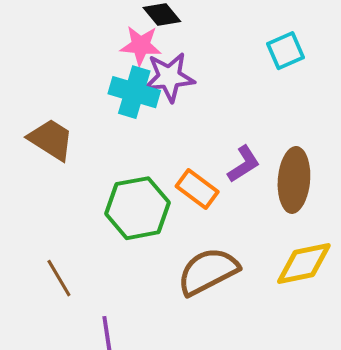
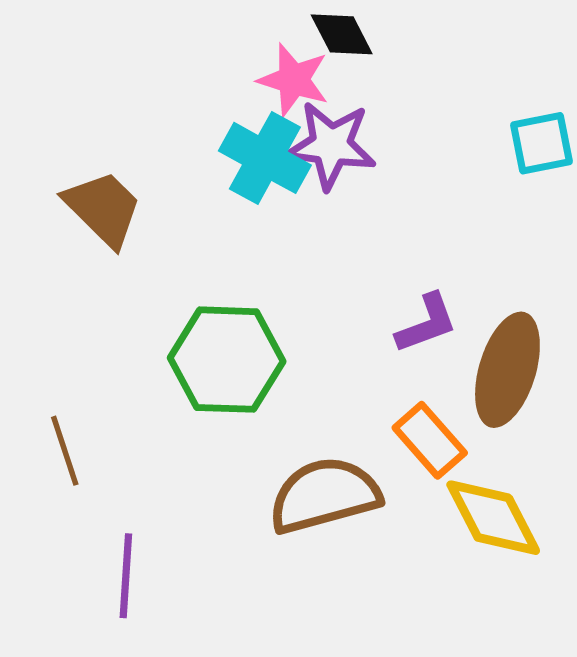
orange rectangle: (197, 189) -> (430, 440), moved
yellow diamond: (304, 263) -> (493, 518), turned 62

